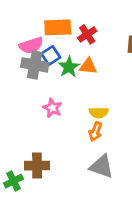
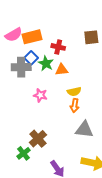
red cross: (87, 34) -> (58, 47), moved, turned -32
pink semicircle: (31, 45) -> (14, 35), moved
orange triangle: (88, 66) -> (62, 70), moved
brown cross: (37, 166) -> (38, 139), turned -30

